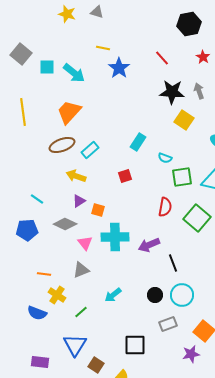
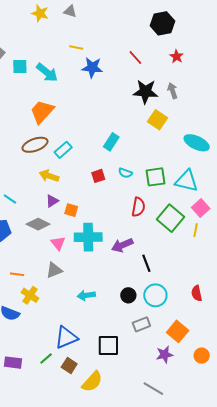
blue star: (119, 68) -> (92, 68), turned -30
cyan semicircle: (165, 158) -> (125, 173), moved
cyan arrow: (113, 295) -> (86, 295), turned 30
green line: (81, 312) -> (46, 359), moved
blue triangle: (75, 345) -> (66, 337), moved, turned 35

